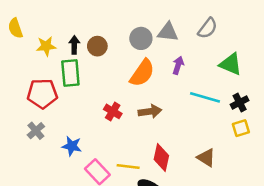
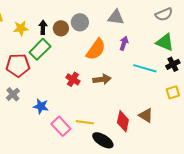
gray semicircle: (208, 28) -> (164, 14), moved, turned 30
gray circle: (141, 38) -> (80, 22), moved
green rectangle: (70, 73) -> (40, 49), turned 50
black cross: (240, 102) -> (173, 64), moved
red diamond: (161, 158) -> (123, 121), moved

